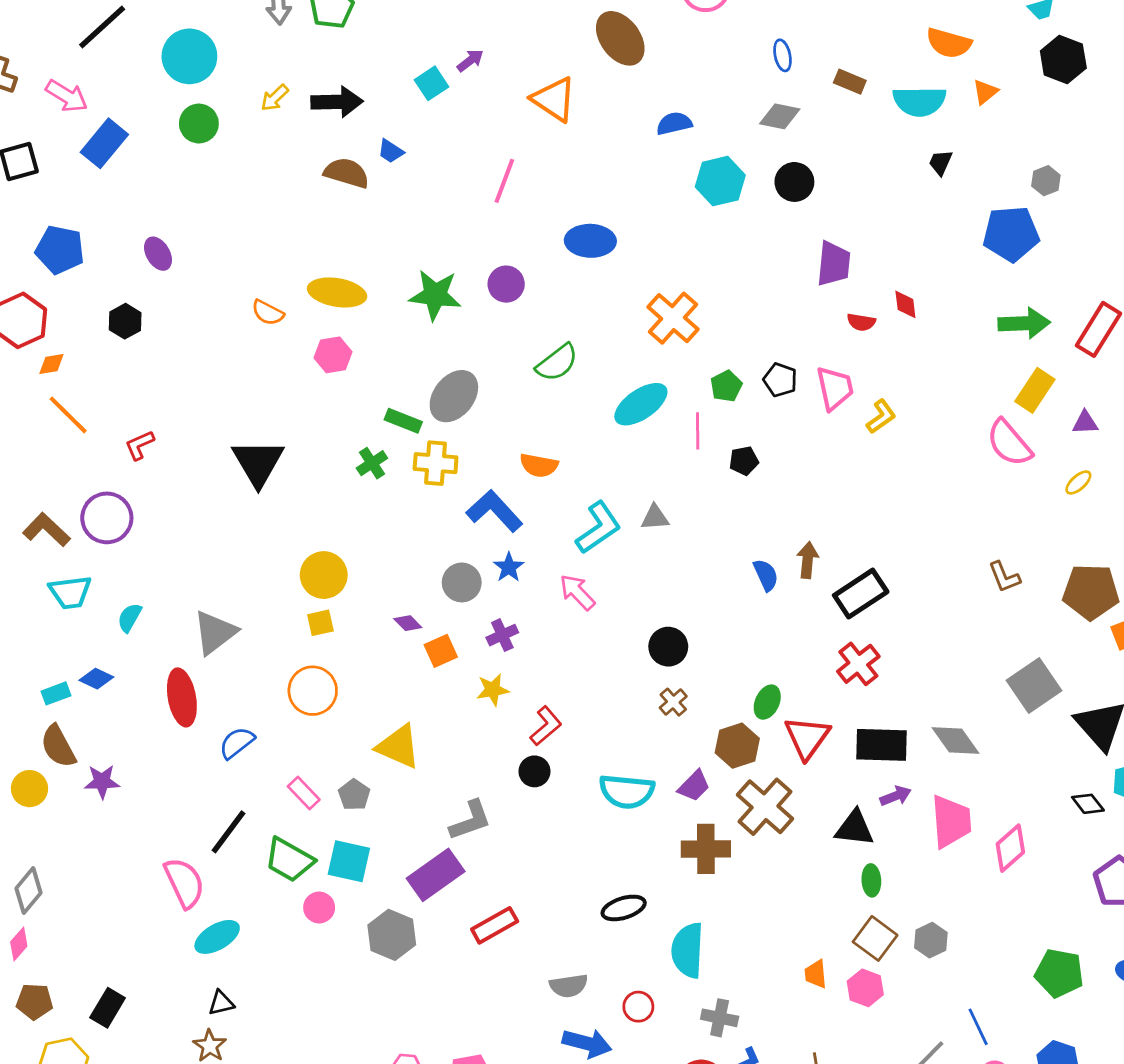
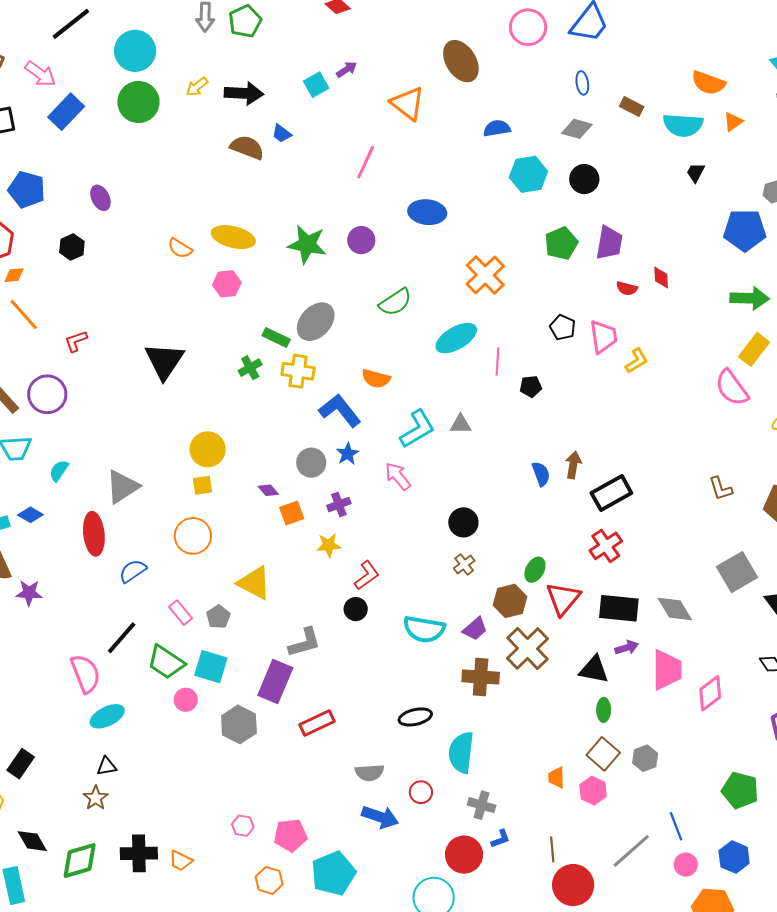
green circle: (199, 124) -> (138, 102), size x1.4
green pentagon: (726, 386) -> (561, 243), moved, size x1.4
purple rectangle: (436, 875) -> (275, 682), turned -36

